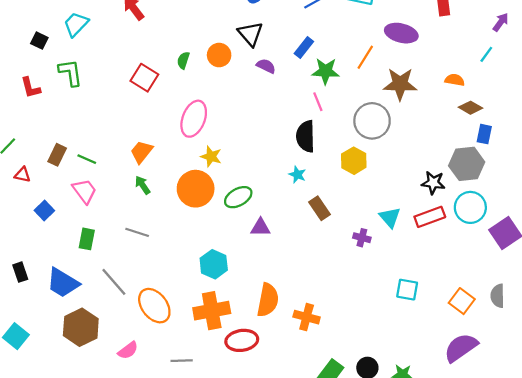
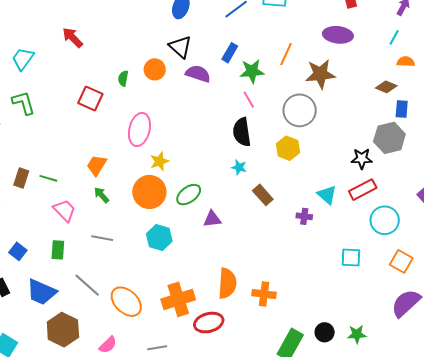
purple ellipse: (401, 33) -> (338, 35), moved
purple semicircle: (266, 66) -> (198, 74), size x1.4
orange semicircle: (455, 80) -> (406, 62), moved
yellow star: (211, 156) -> (159, 161), turned -30
pink trapezoid: (85, 191) -> (64, 210), moved
cyan circle: (470, 207) -> (385, 220), moved
blue square: (44, 211) -> (18, 251), moved
cyan hexagon: (214, 264) -> (159, 237), moved

